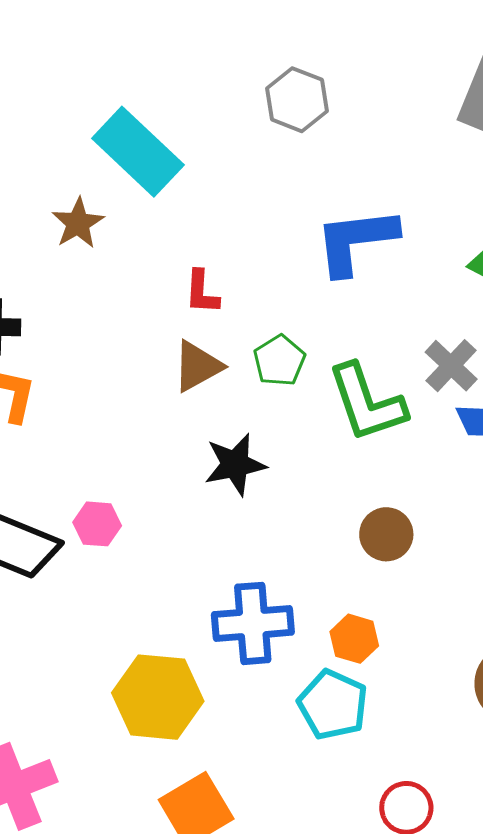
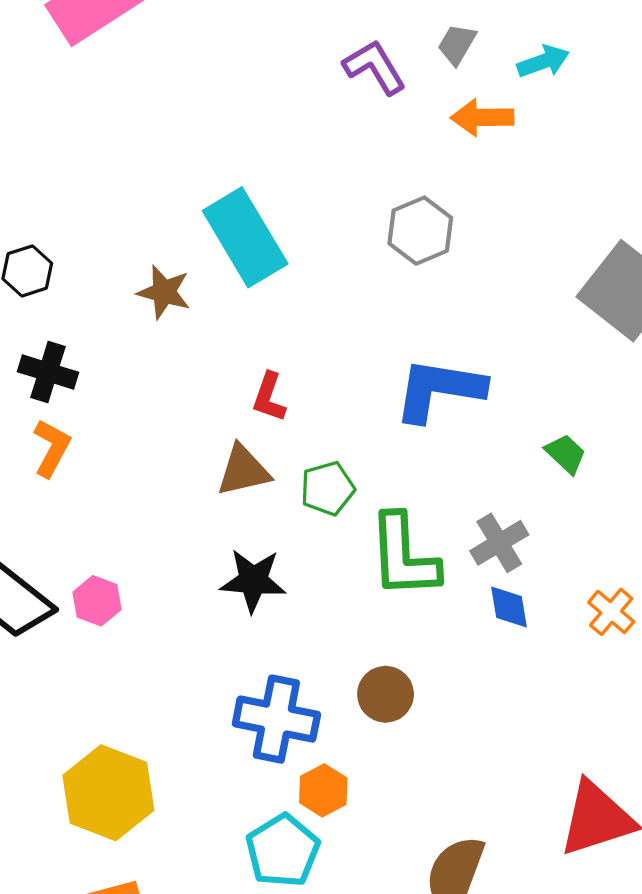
brown star: (78, 223) -> (164, 292), turned 30
blue cross: (253, 623) -> (276, 719), moved

